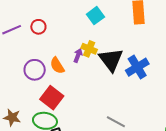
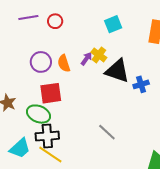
black triangle: (111, 60) -> (117, 71), turned -48
blue cross: (137, 67) -> (141, 84), size x0.7
red square: (52, 98) -> (51, 93), turned 30

